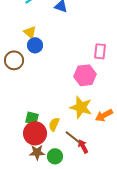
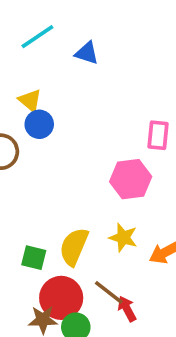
yellow star: (81, 107) -> (123, 238), size x0.7
yellow semicircle: (54, 124) -> (74, 247), moved, size x1.5
red circle: (35, 133) -> (61, 298), moved

